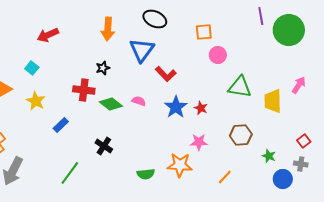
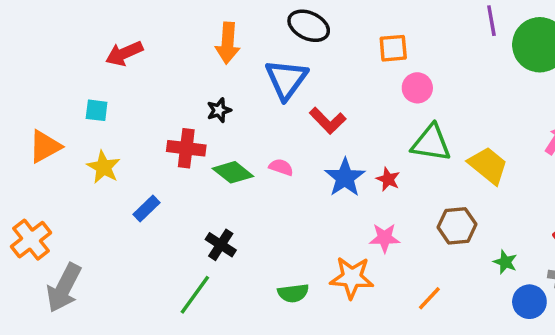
cyan square: (32, 68) -> (97, 110), turned -32
green triangle: (240, 87) -> (431, 143), moved
yellow trapezoid: (273, 101) -> (488, 165), moved, turned 130
green line: (70, 173) -> (195, 295), moved

